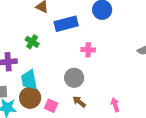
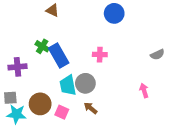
blue rectangle: (66, 24) -> (59, 56), moved, turned 75
cyan trapezoid: (29, 80) -> (68, 85), moved
pink arrow: (115, 105) -> (144, 91), moved

